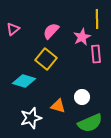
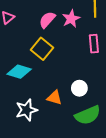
pink star: (82, 37) -> (71, 19), moved

